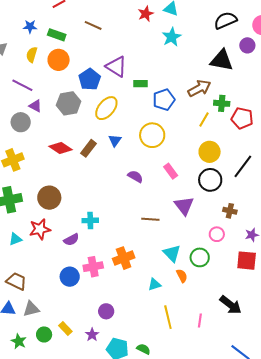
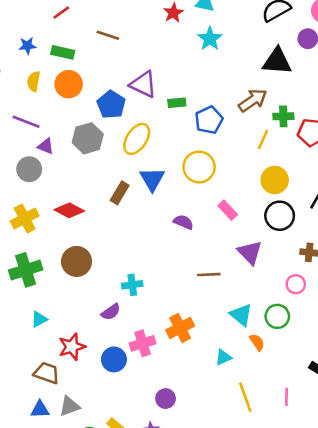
blue triangle: (115, 141) -> (152, 179), size x1.5
red diamond: (61, 148) -> (69, 210), moved
red star: (40, 229) -> (72, 347), moved

